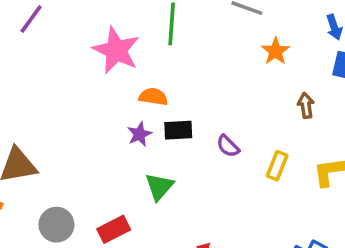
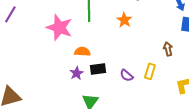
orange star: (276, 51) -> (124, 20), moved
yellow rectangle: (277, 166) -> (150, 71), moved

